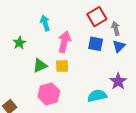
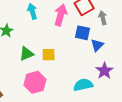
pink arrow: (64, 42) -> (61, 15), moved
blue triangle: (119, 46) -> (97, 45), moved

